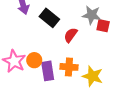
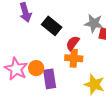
orange cross: (69, 67) -> (74, 58), moved

